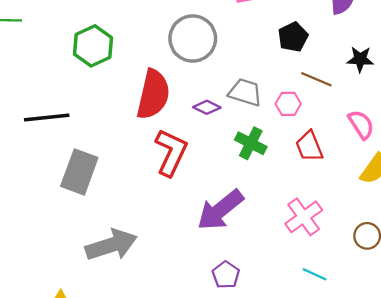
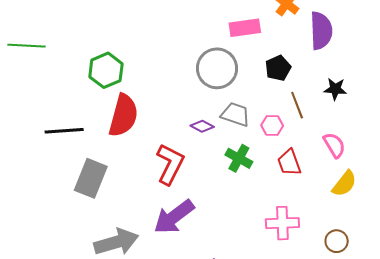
gray circle: (193, 39) -> (217, 68), moved
brown line: (316, 79) -> (297, 105), turned 44
red semicircle: (153, 94) -> (123, 115), moved
purple arrow: (220, 210) -> (174, 217), moved
pink cross: (304, 217) -> (282, 223), turned 32

